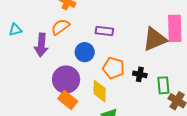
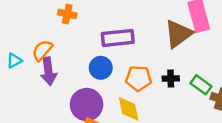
orange semicircle: (60, 27) -> (42, 50), moved
purple rectangle: (104, 31) -> (118, 38), size x1.5
green rectangle: (163, 85) -> (201, 85), turned -36

